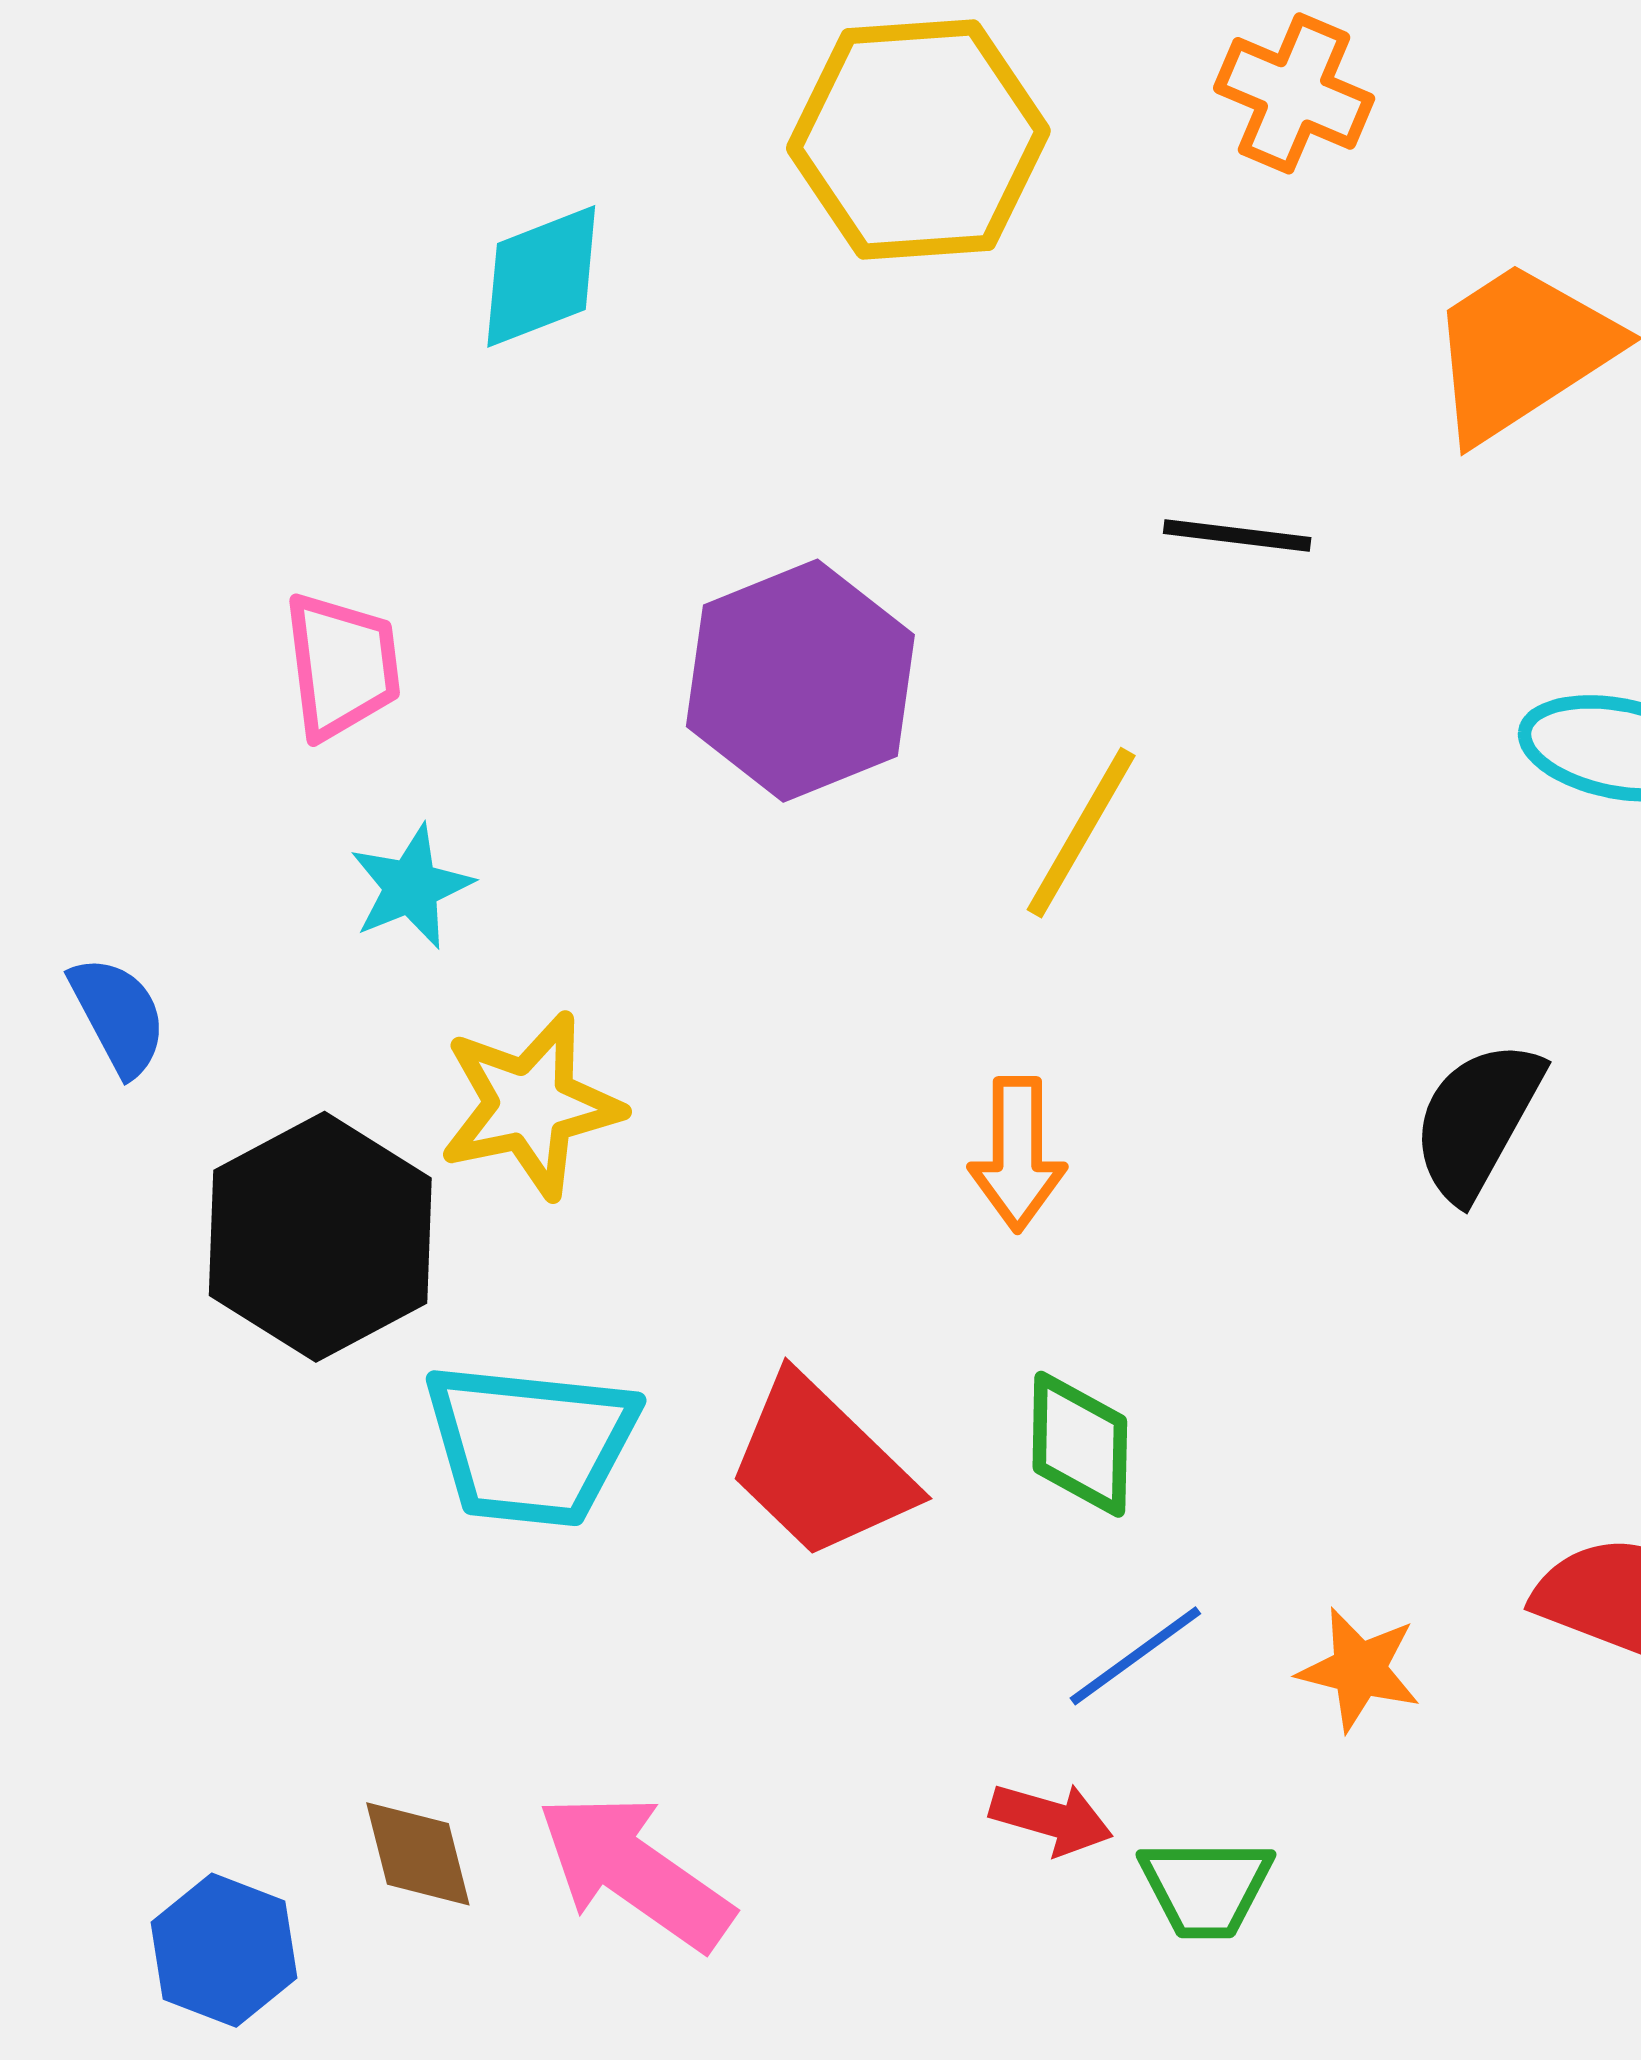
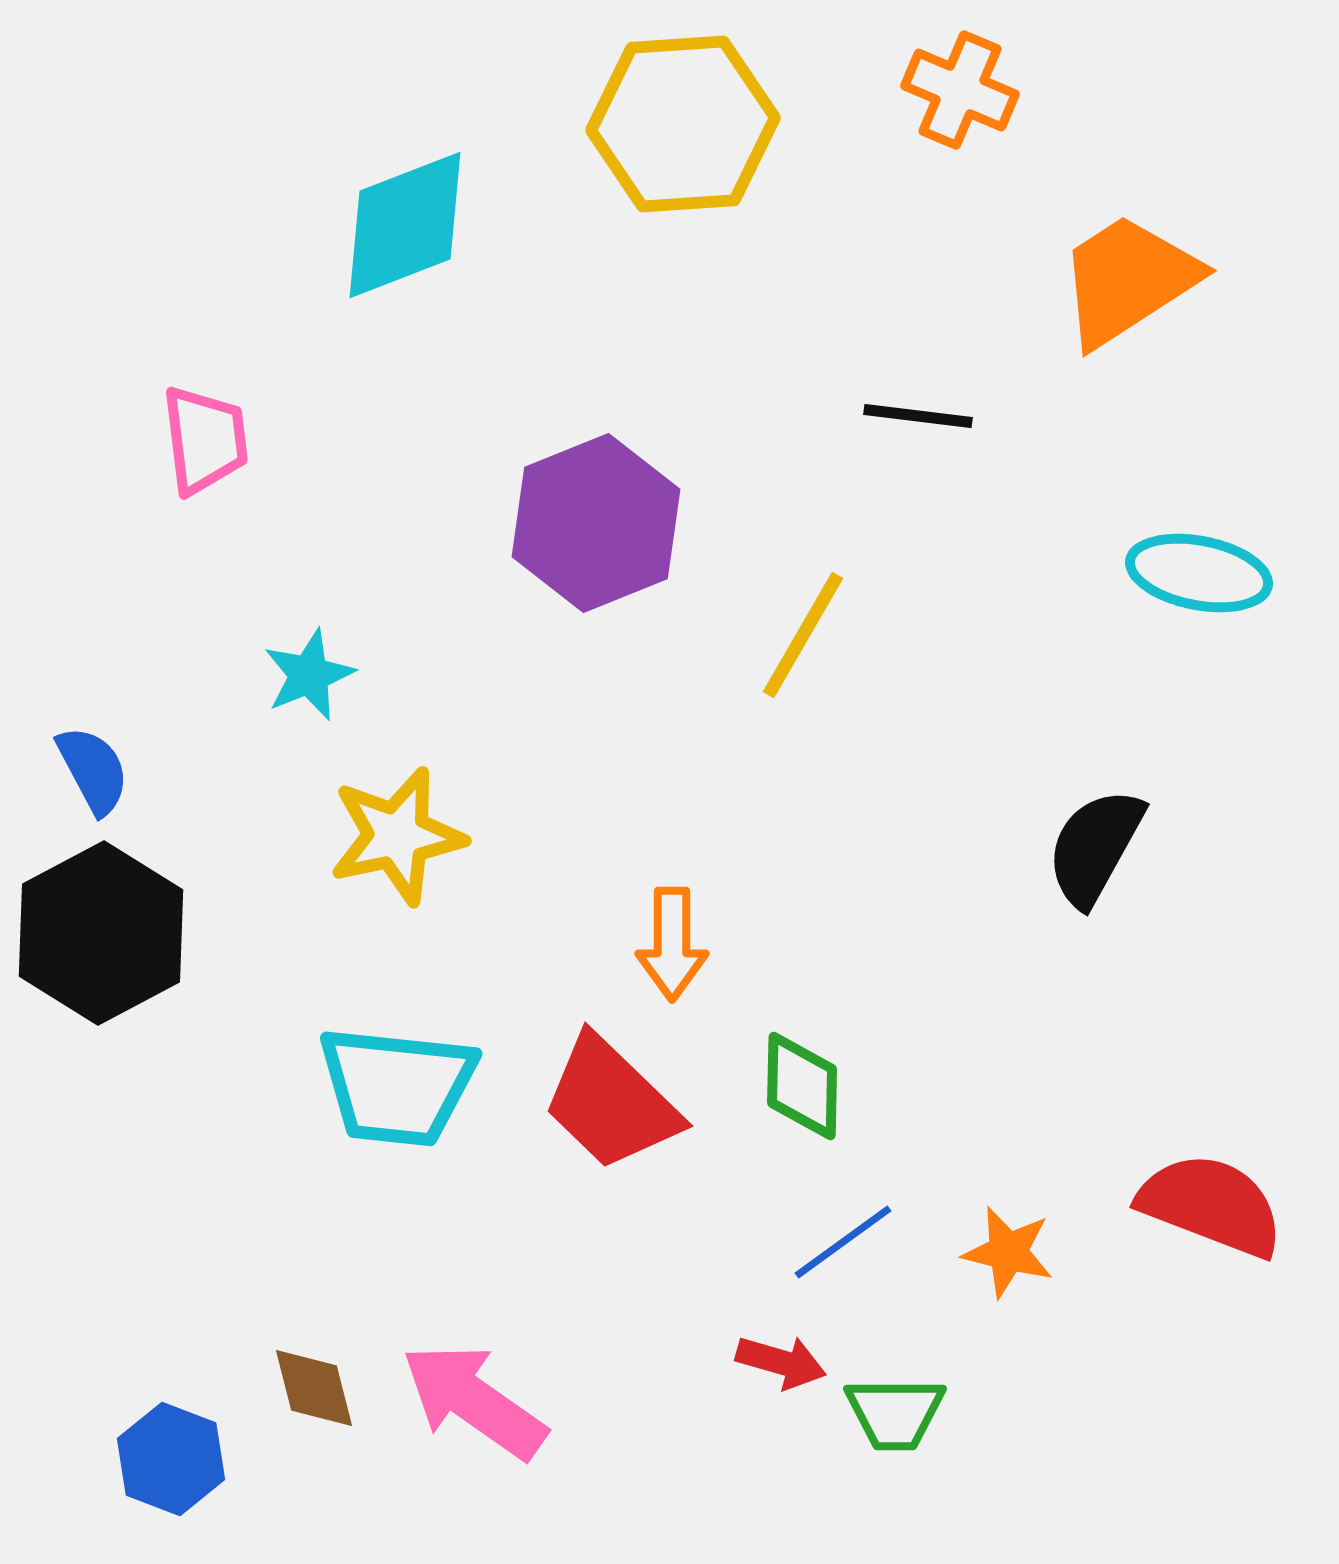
cyan diamond: (541, 276) -> (405, 225), size x1.4
pink trapezoid: (342, 666) -> (205, 440), moved
orange arrow: (1017, 1154) -> (672, 944), moved
black hexagon: (320, 1237) -> (101, 933), moved

